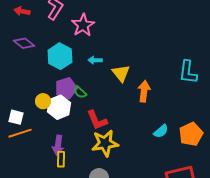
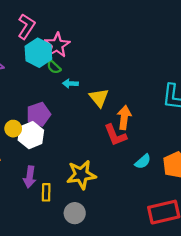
cyan hexagon: (60, 56) -> (38, 53), moved
green semicircle: (80, 92) -> (54, 67), moved
red L-shape: (97, 120) -> (115, 135), moved
yellow rectangle: (61, 159) -> (46, 192), moved

